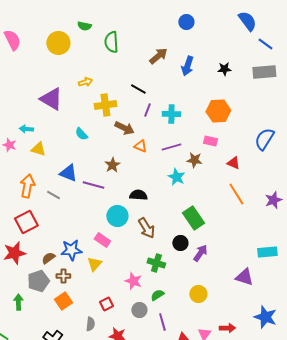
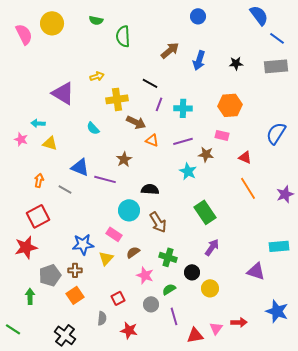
yellow circle: (58, 43) -> (52, 23), moved
orange arrow: (27, 186) -> (39, 180), size x0.6
black circle: (180, 243) -> (192, 272), moved
brown semicircle: (48, 258) -> (133, 252), moved

